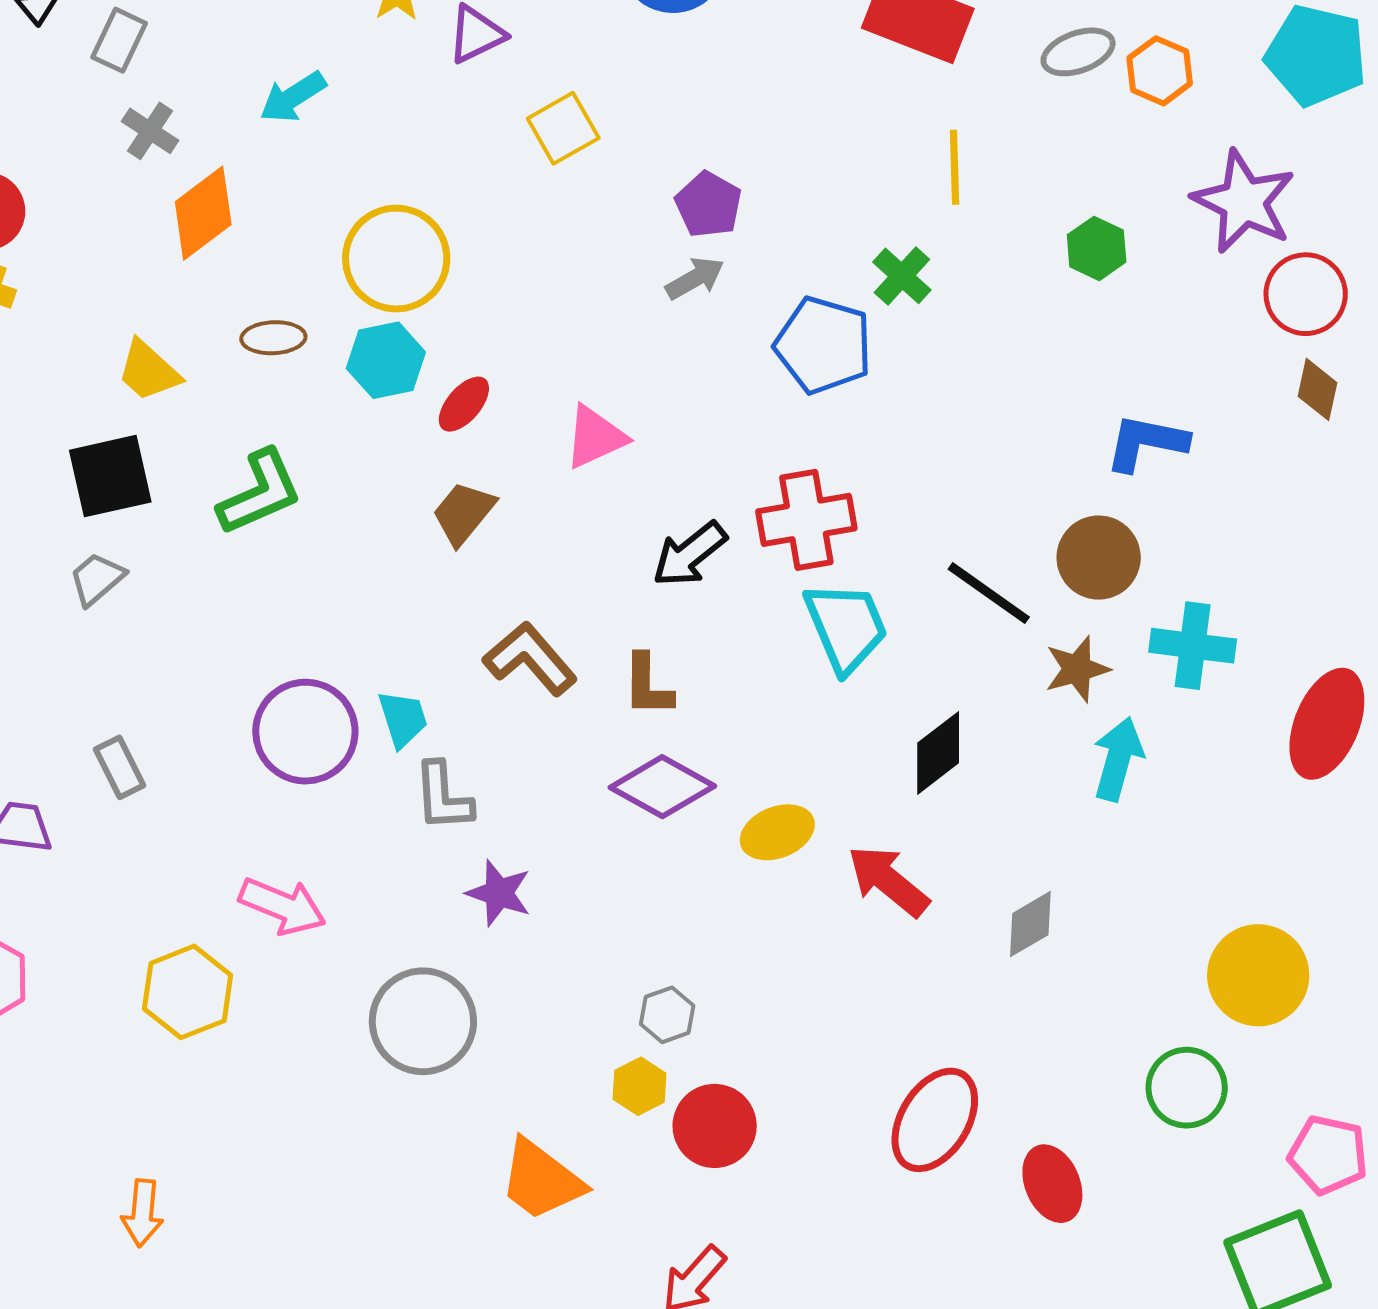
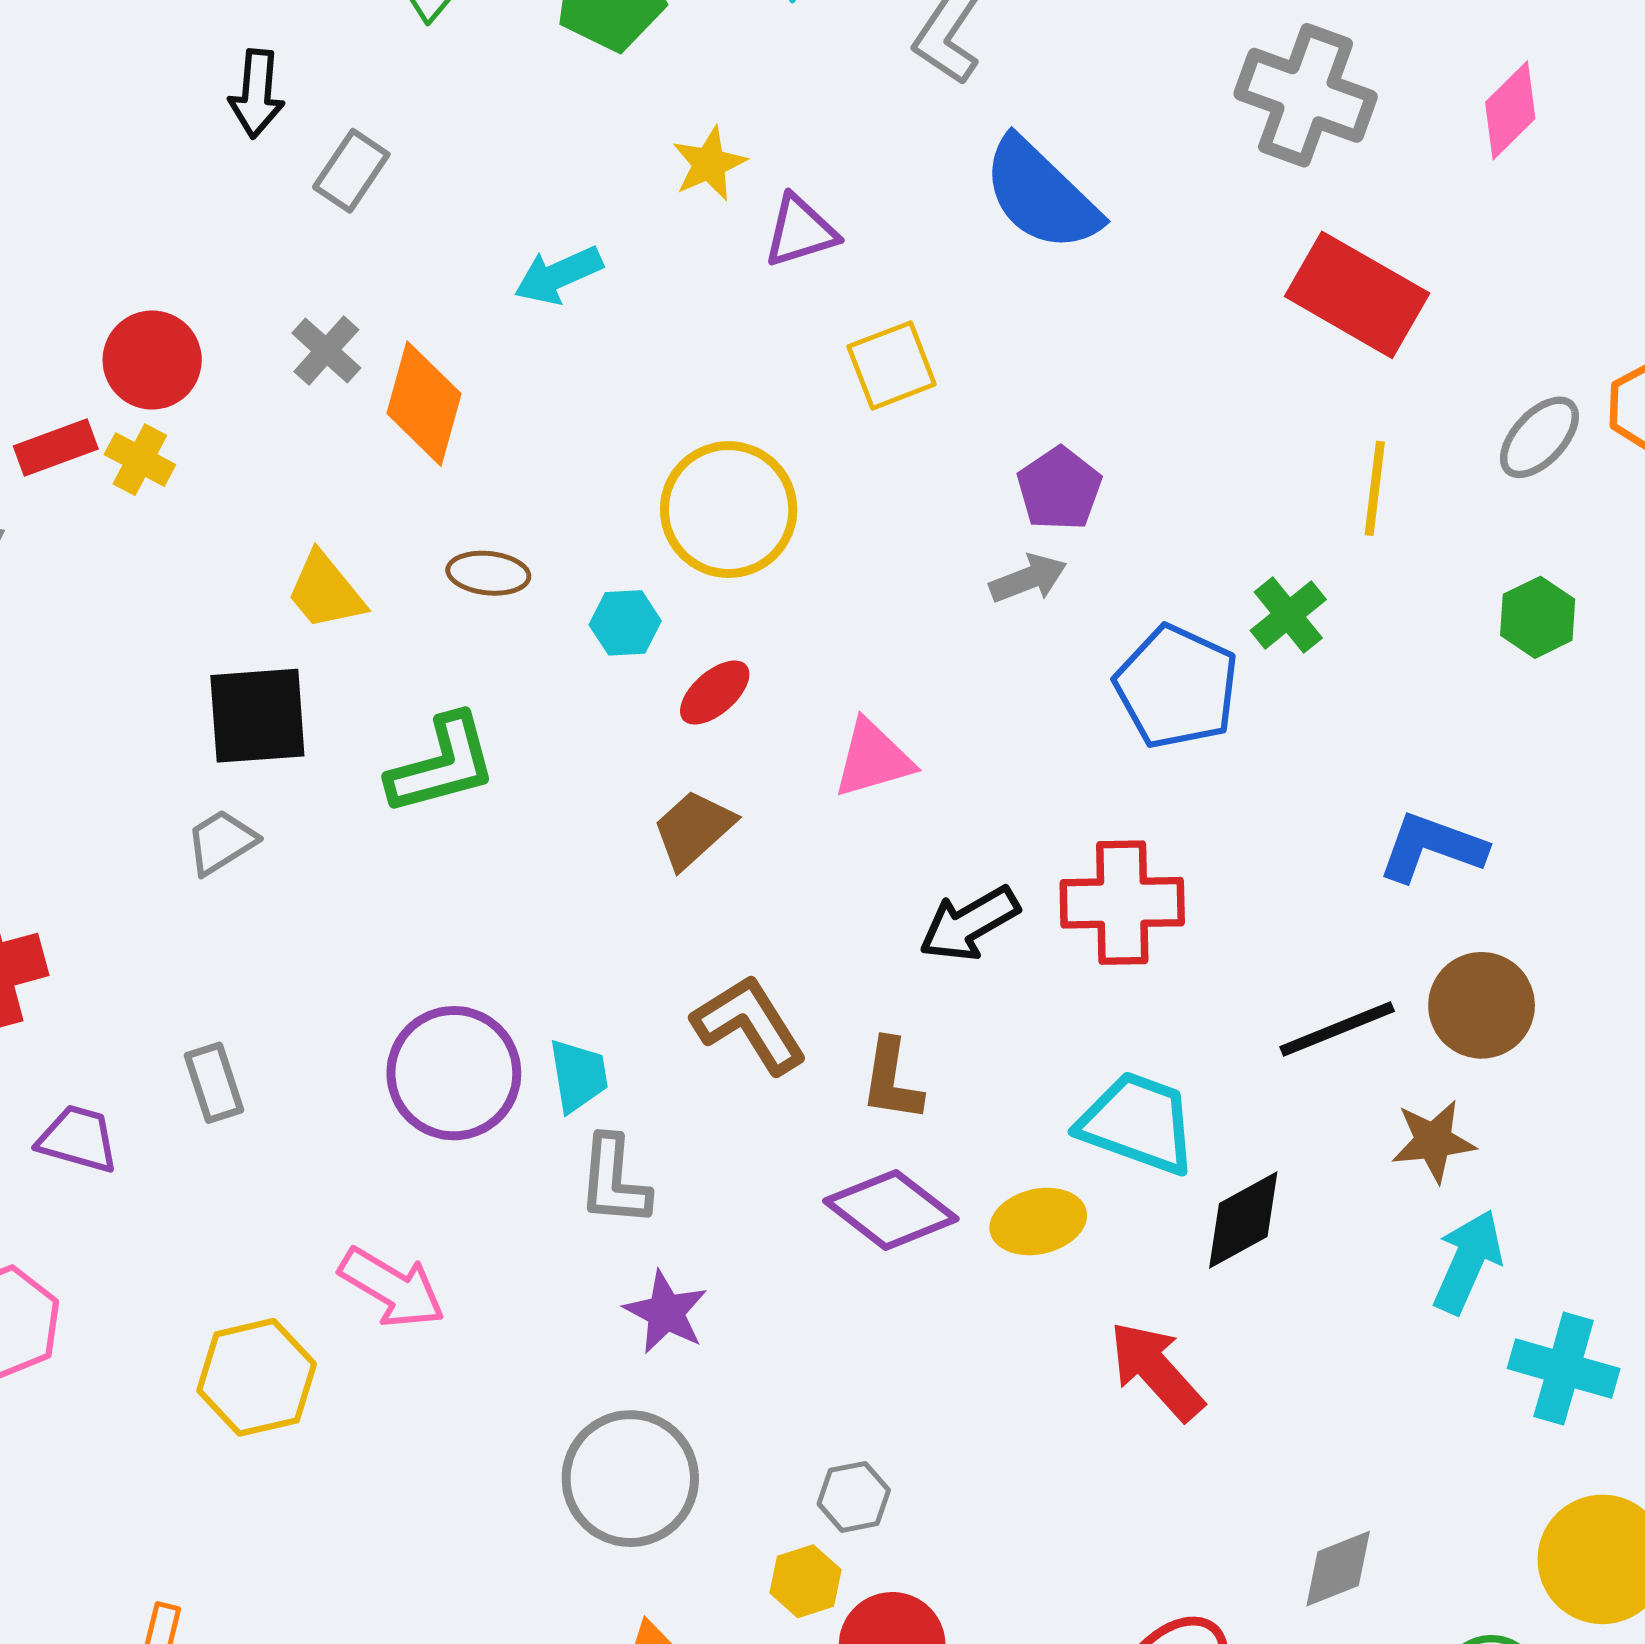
gray ellipse: (1078, 52) -> (1539, 437), moved, turned -36
gray cross: (150, 131) -> (326, 351), moved
orange diamond: (203, 213) -> (424, 404), turned -46
yellow circle: (396, 259) -> (729, 510), moved
cyan hexagon: (386, 360) -> (625, 623), size x0.7
blue L-shape: (1146, 443) -> (1432, 847), moved
black line: (989, 593) -> (1337, 1029), turned -66
cyan trapezoid: (846, 627) -> (1138, 1123), moved, turned -56
cyan cross: (1193, 646) -> (1564, 1369), moved
yellow ellipse: (777, 832) -> (1038, 1221), moved
gray diamond: (1030, 924) -> (1338, 1569), moved
gray circle: (423, 1021) -> (630, 1479), moved

